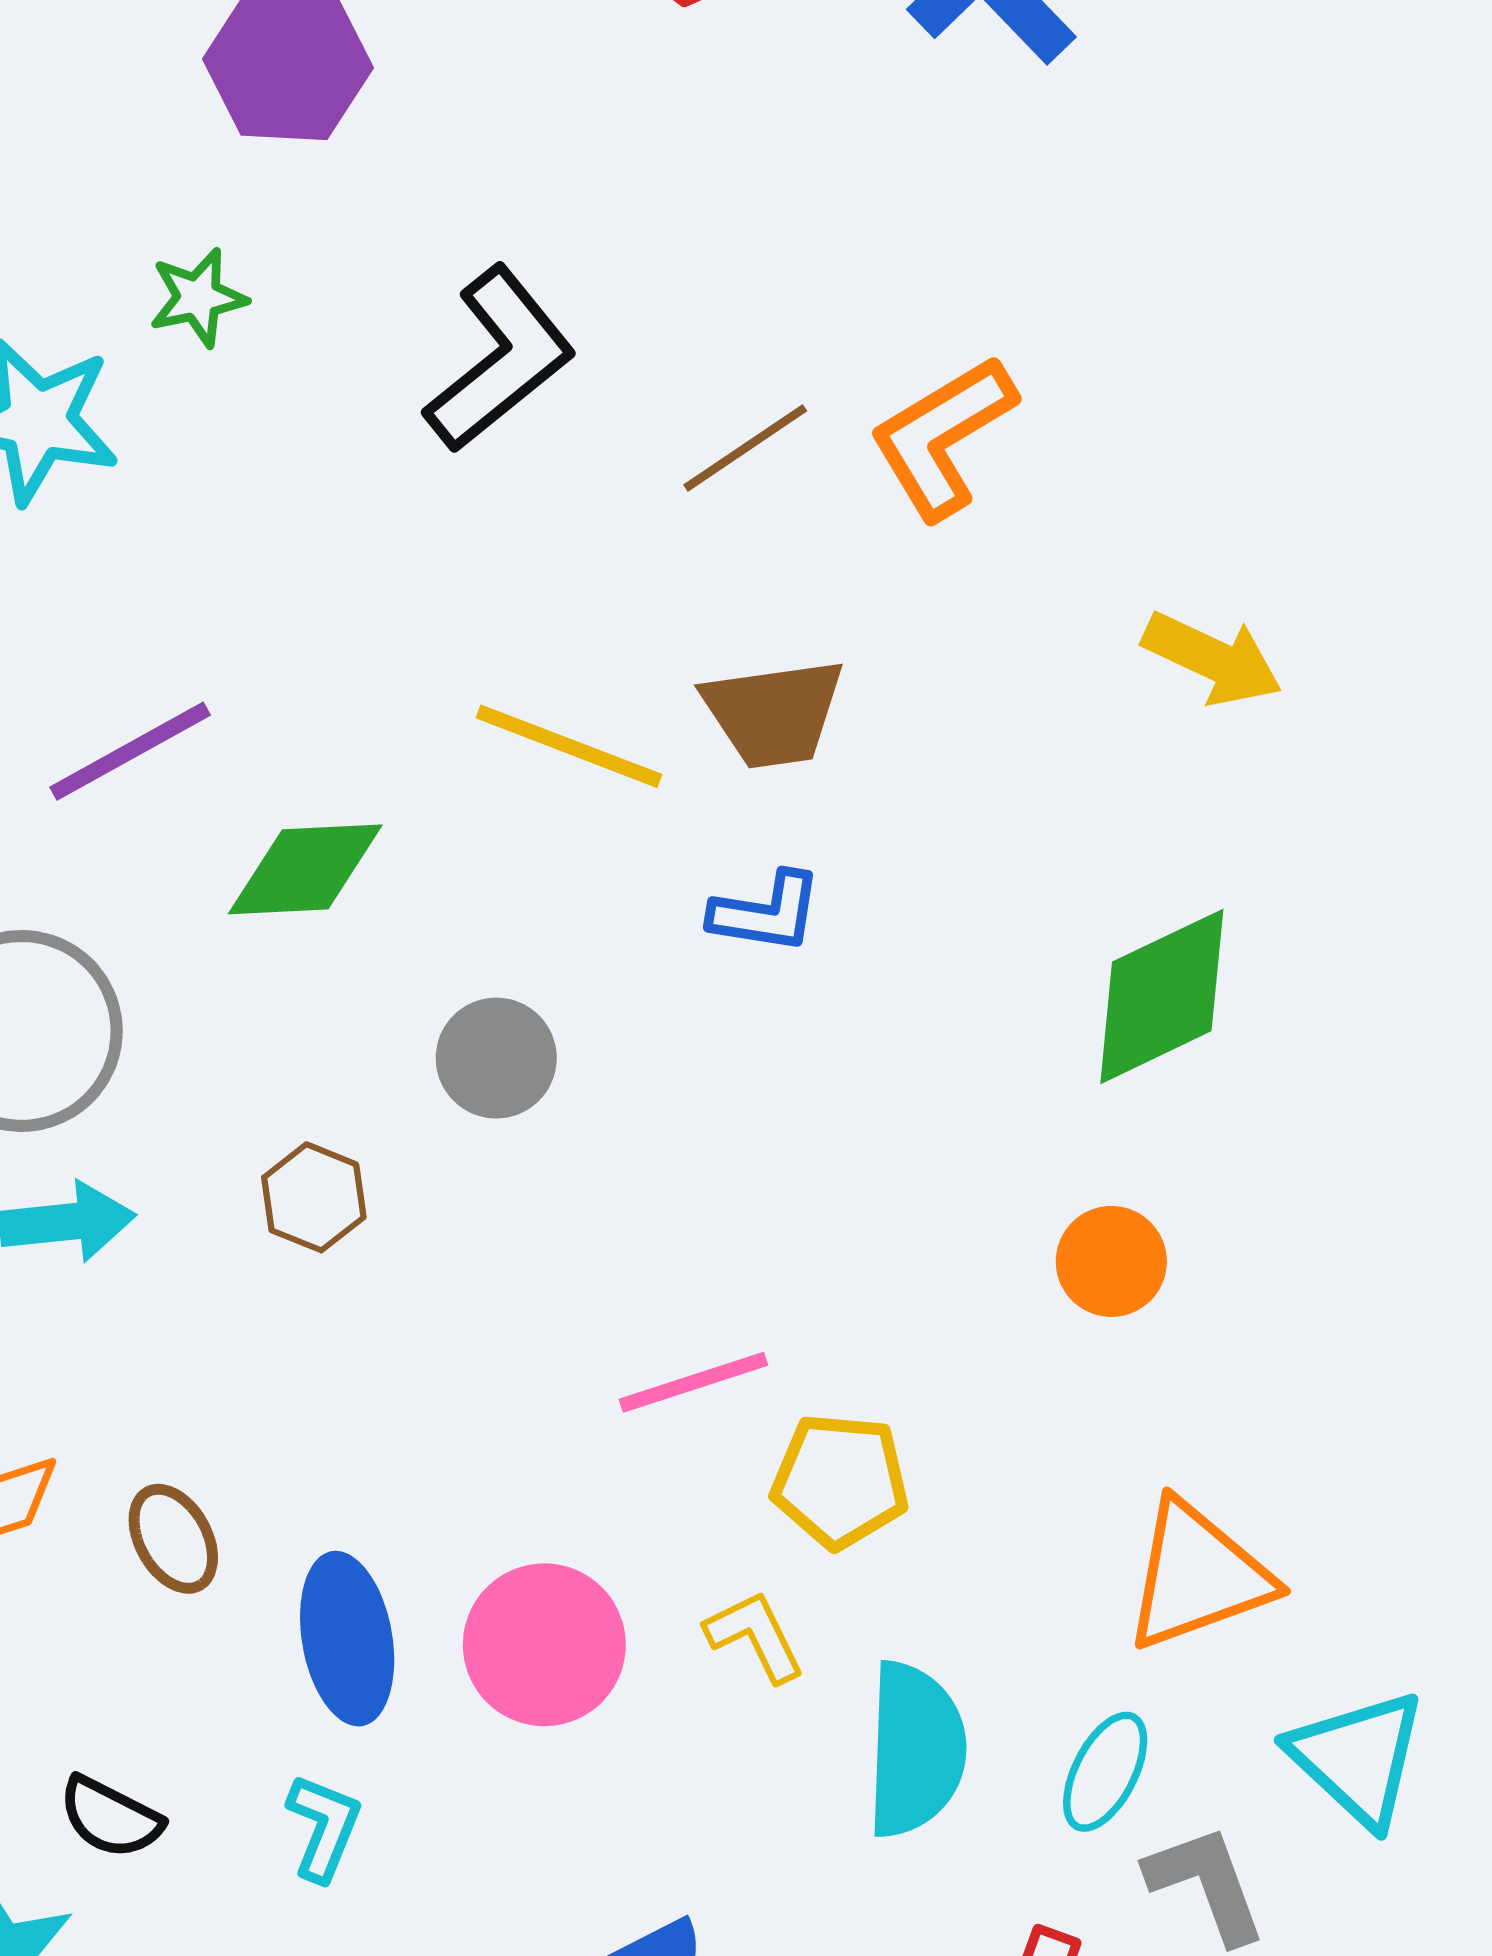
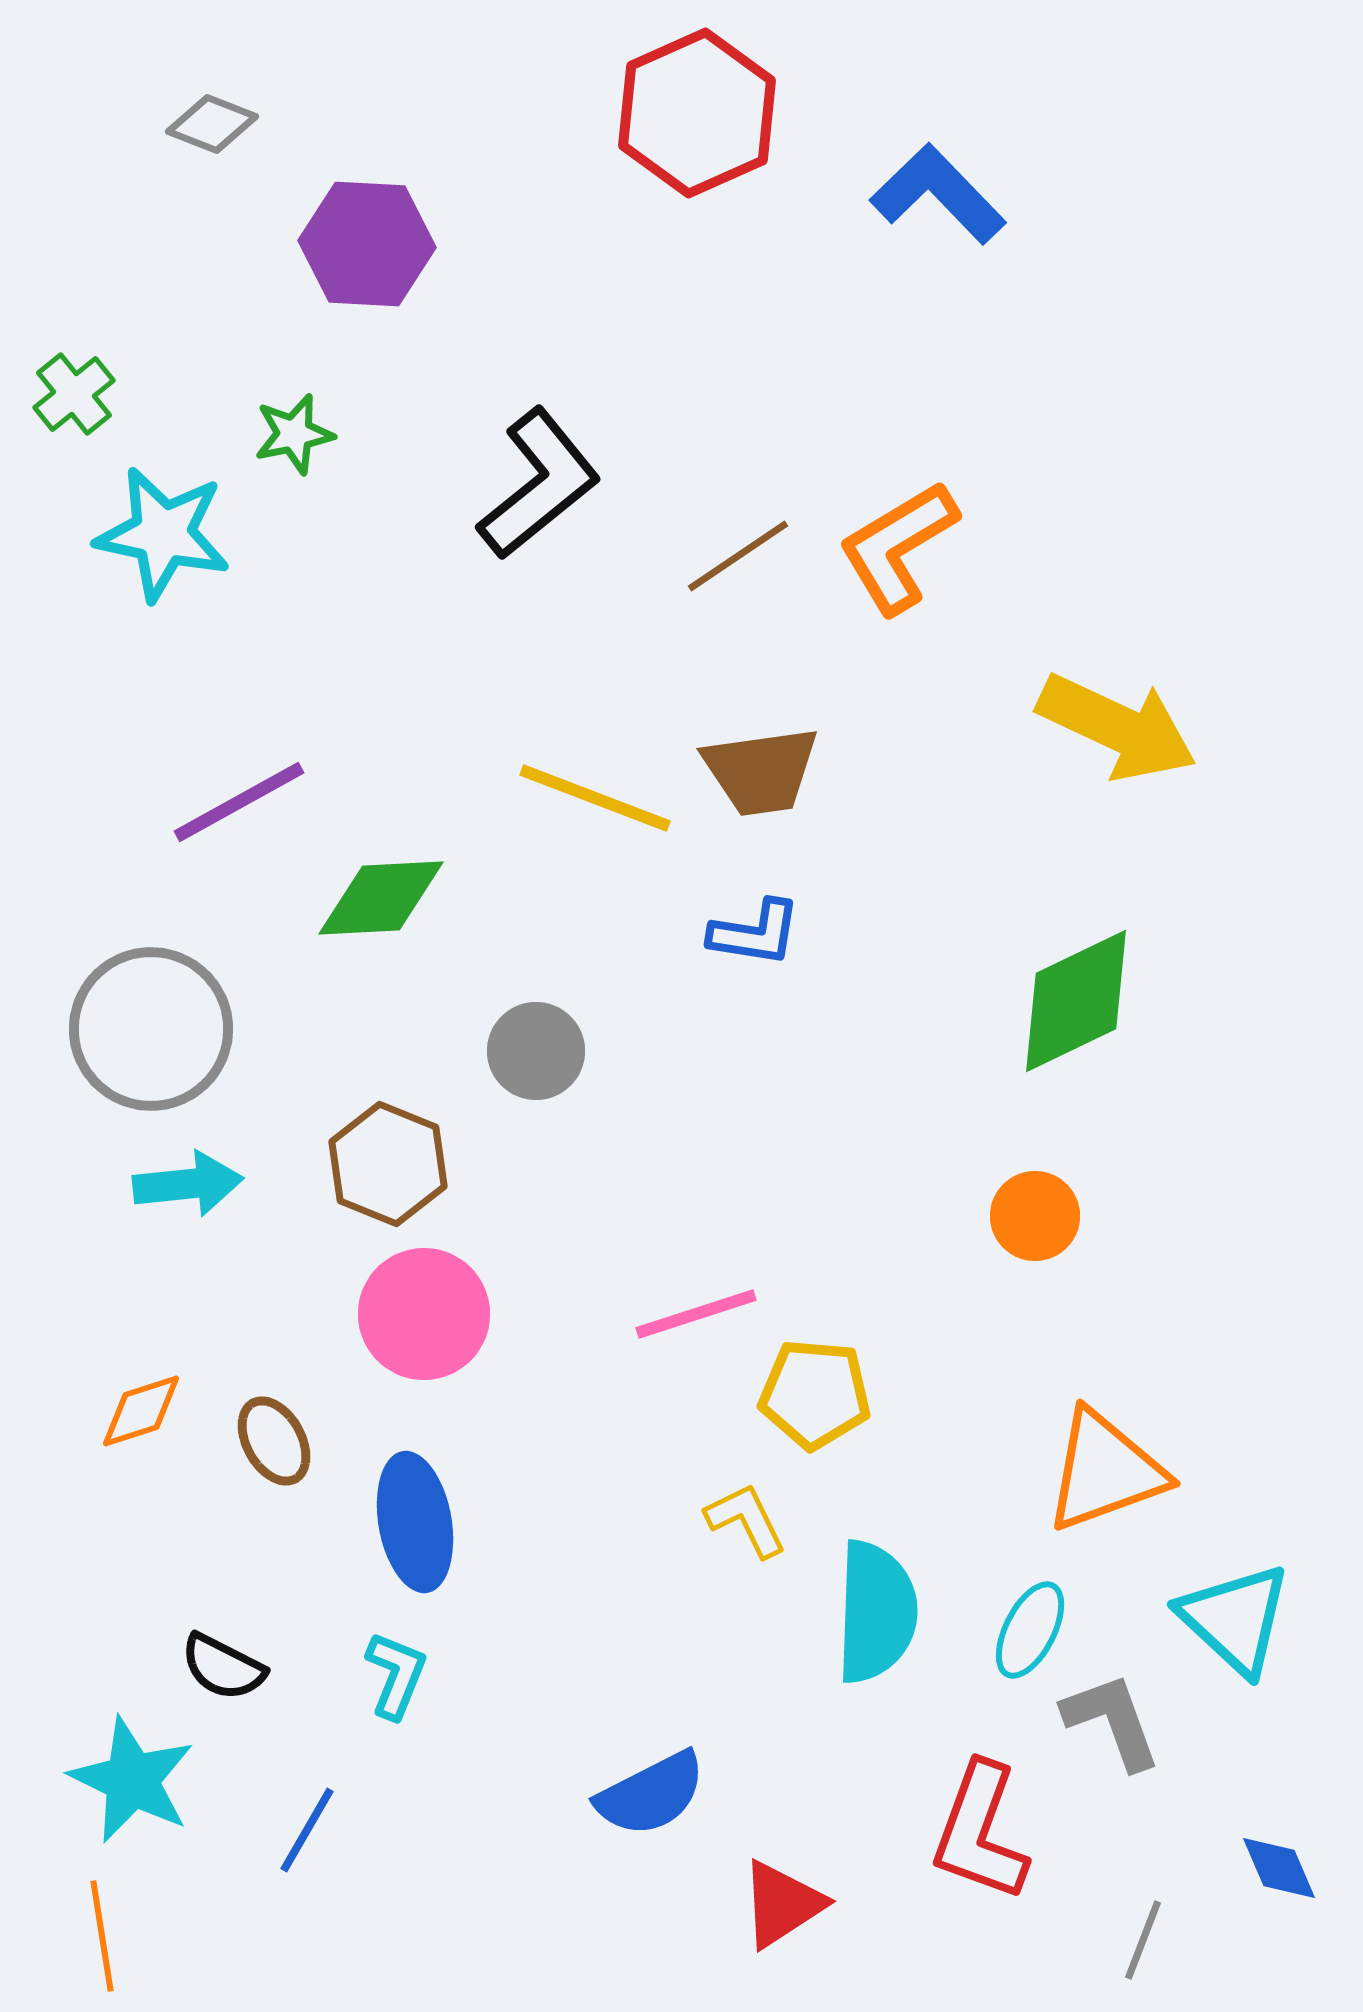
yellow arrow: (1212, 659) -> (1117, 727), size x1.4
brown hexagon: (314, 1197) -> (388, 1164), size x1.4
pink circle: (544, 1645) -> (424, 1314), moved

